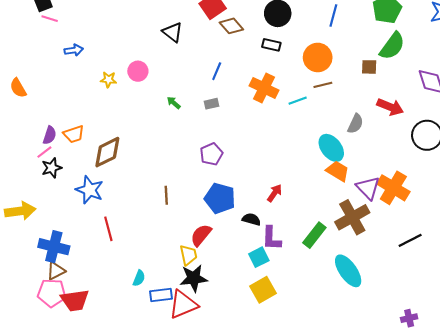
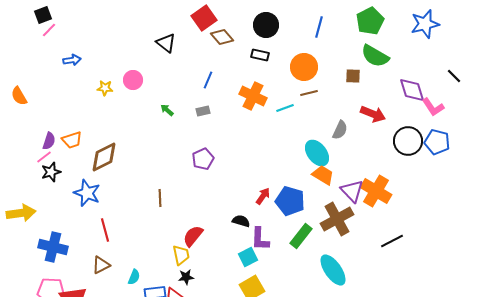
pink line: (50, 19) -> (49, 30), turned -63
green semicircle: (392, 46) -> (375, 56), turned 84
blue pentagon: (220, 198) -> (290, 201), moved
brown triangle: (56, 271) -> (101, 265), moved
black star: (194, 278) -> (186, 277), size x0.6

